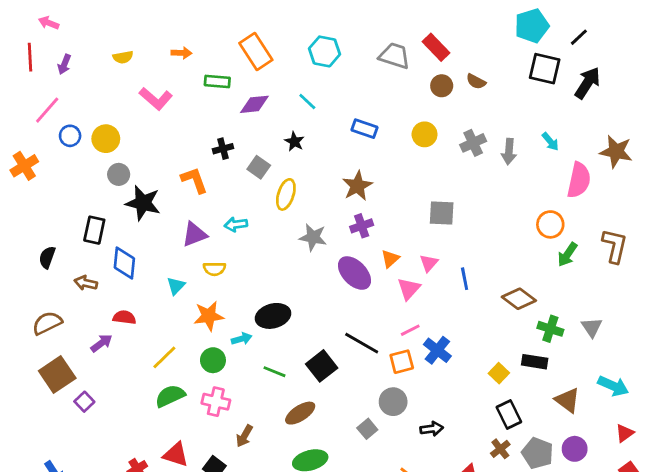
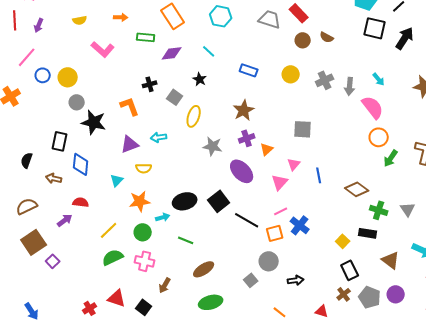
pink semicircle: (579, 180) -> (373, 107), moved, turned -50
orange triangle: (390, 259) -> (267, 149), moved
black square: (322, 366) -> (219, 201), moved

